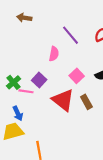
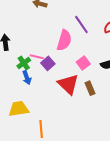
pink semicircle: (54, 54) -> (64, 40), size x1.5
pink line: (26, 91) -> (37, 57), moved
blue arrow: (18, 113) -> (27, 78), moved

